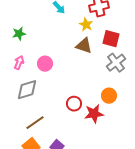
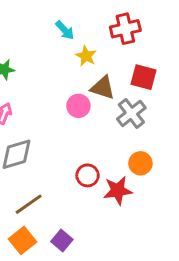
yellow star: (86, 25) -> (86, 56), moved
gray cross: (116, 63) -> (131, 113), moved
pink circle: (45, 64) -> (78, 106), moved

